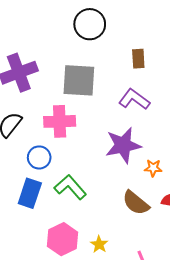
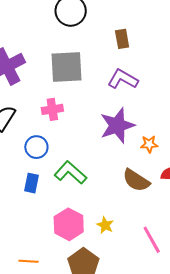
pink cross: (60, 121) -> (52, 109), size x0.7
blue rectangle: (30, 193) -> (32, 183), size x0.7

